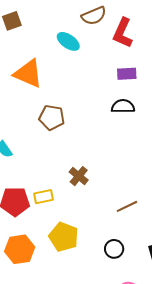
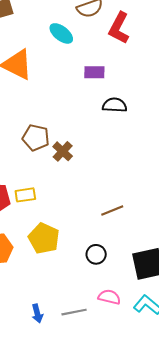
purple rectangle: (127, 74) -> (94, 72), moved
brown pentagon: (52, 117) -> (36, 138), moved
brown cross: (79, 176) -> (63, 151), moved

